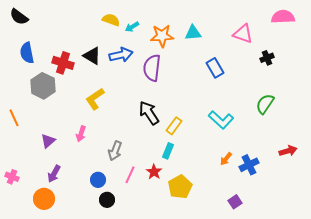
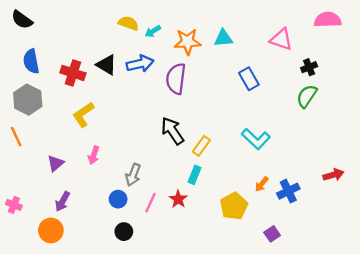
gray hexagon: (43, 86) -> (28, 100), moved
yellow L-shape: (95, 99) -> (83, 115), moved
green semicircle: (265, 104) -> (307, 96), moved
blue circle: (98, 180) -> (118, 199), moved
yellow pentagon: (180, 187) -> (234, 206), moved

